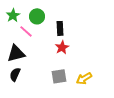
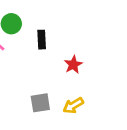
red star: (62, 47) -> (73, 65), moved

